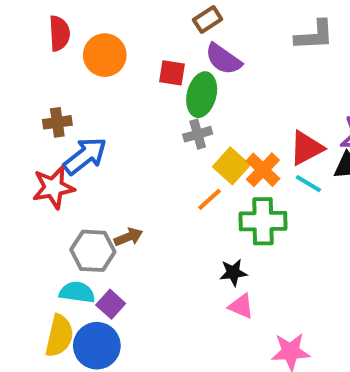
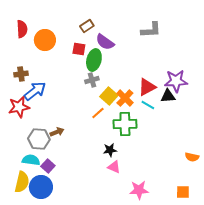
brown rectangle: (208, 20) -> (87, 26), moved

